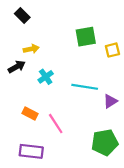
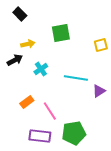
green square: (86, 37) -> (61, 33), moved
orange rectangle: (30, 114) -> (27, 102), turned -64
green pentagon: (105, 142) -> (74, 133), moved
purple rectangle: (31, 151) -> (40, 136), moved

